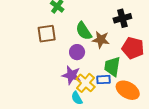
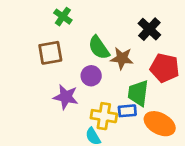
black cross: (122, 18) -> (149, 29), turned -30
purple star: (71, 75) -> (66, 97), moved
yellow cross: (86, 83) -> (104, 116), turned -30

